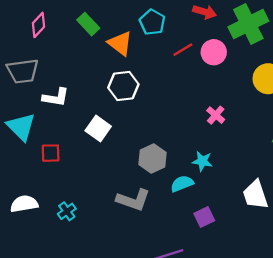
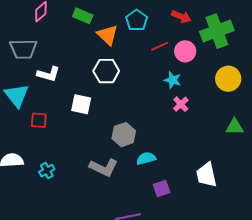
green rectangle: (88, 24) -> (83, 16), turned -30
white square: (98, 128) -> (81, 104), turned -30
cyan star: (202, 161) -> (173, 80), moved

